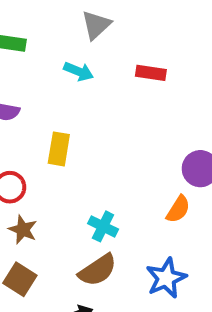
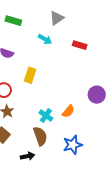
orange semicircle: (178, 209) -> (68, 111), moved
brown semicircle: (98, 270) -> (40, 136), turned -84

